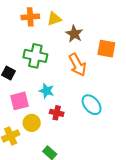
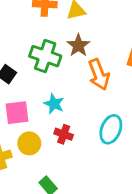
brown star: (74, 34) -> (78, 45), moved
cyan ellipse: (92, 105) -> (111, 129), turned 55

